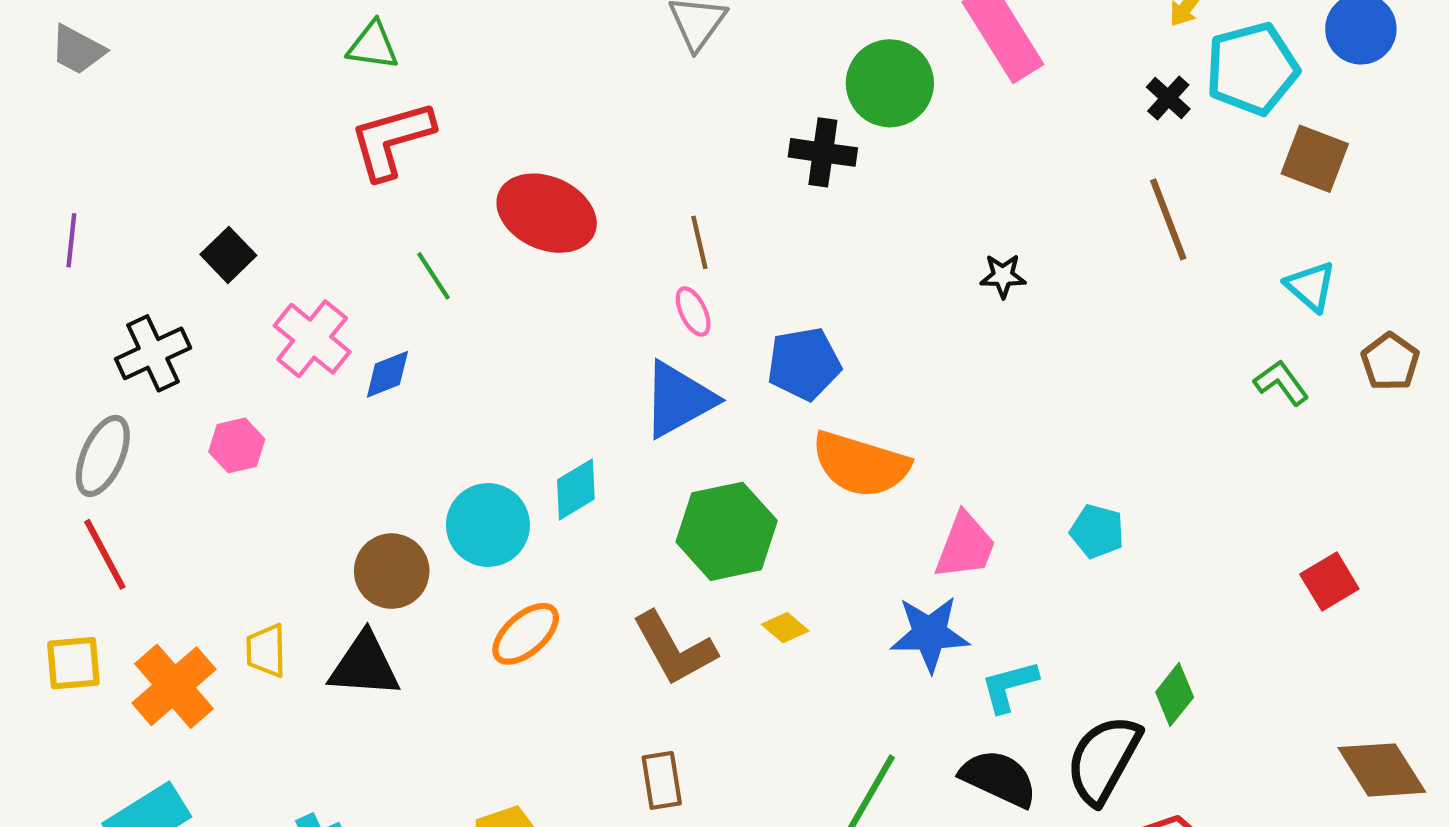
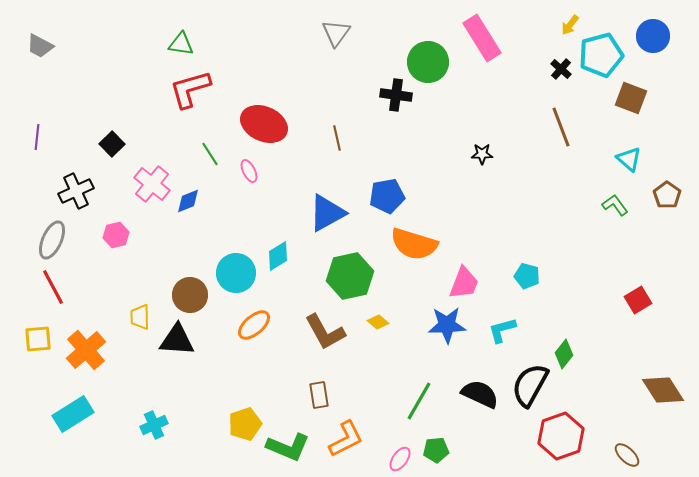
pink ellipse: (693, 311) -> (249, 171), moved
yellow trapezoid: (266, 651) -> (140, 317), moved
cyan L-shape: (1009, 686) -> (502, 330), moved

